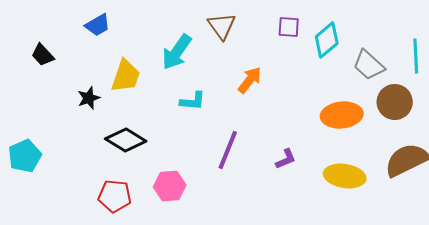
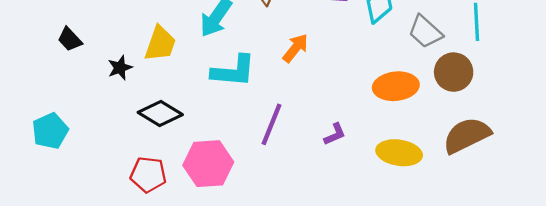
black trapezoid: (43, 55) -> (70, 39), moved
cyan L-shape: (193, 101) -> (233, 71), size x1.6
pink hexagon: (170, 186) -> (208, 164), size x1.4

